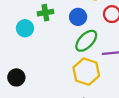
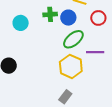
green cross: (45, 13) -> (50, 14), moved

